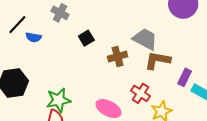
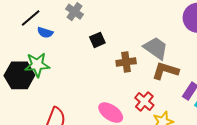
green star: (59, 100) -> (37, 65), moved

